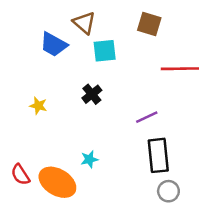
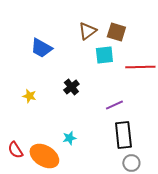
brown triangle: (84, 23) -> (87, 31), moved, turned 42
cyan square: (105, 51) -> (104, 55), moved

